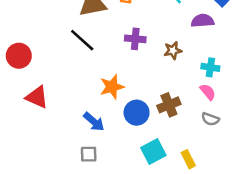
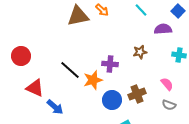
purple cross: (135, 39) -> (110, 64), moved
black line: (82, 40) -> (70, 70), moved
cyan cross: (210, 67) -> (179, 55), moved
blue arrow: (94, 122) -> (55, 107), moved

